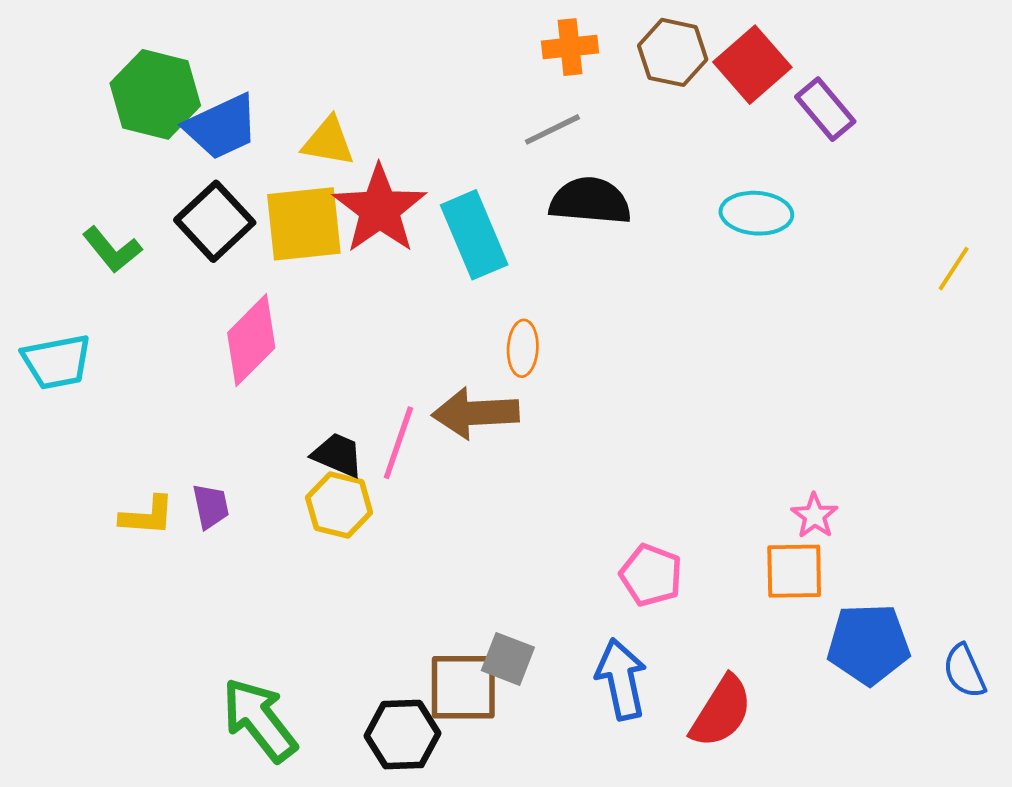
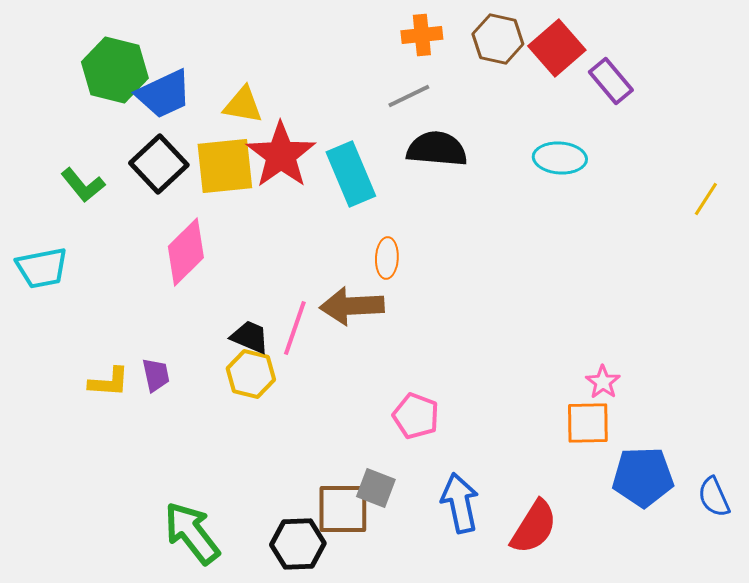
pink pentagon: (651, 575) -> (416, 416), moved

